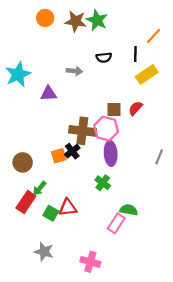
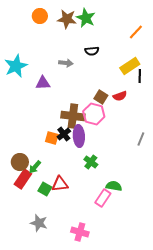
black line: (135, 54) -> (140, 76), moved
red semicircle: (135, 108) -> (120, 96), turned -152
brown square: (114, 109) -> (101, 97), turned 32
purple ellipse: (111, 153) -> (79, 136), moved
orange square: (59, 156) -> (52, 138), turned 32
brown circle: (23, 162) -> (20, 162), moved

